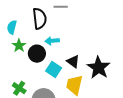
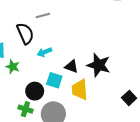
black circle: (37, 54) -> (35, 91), moved

